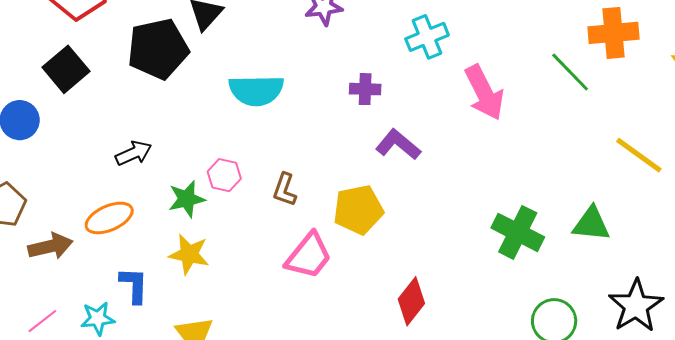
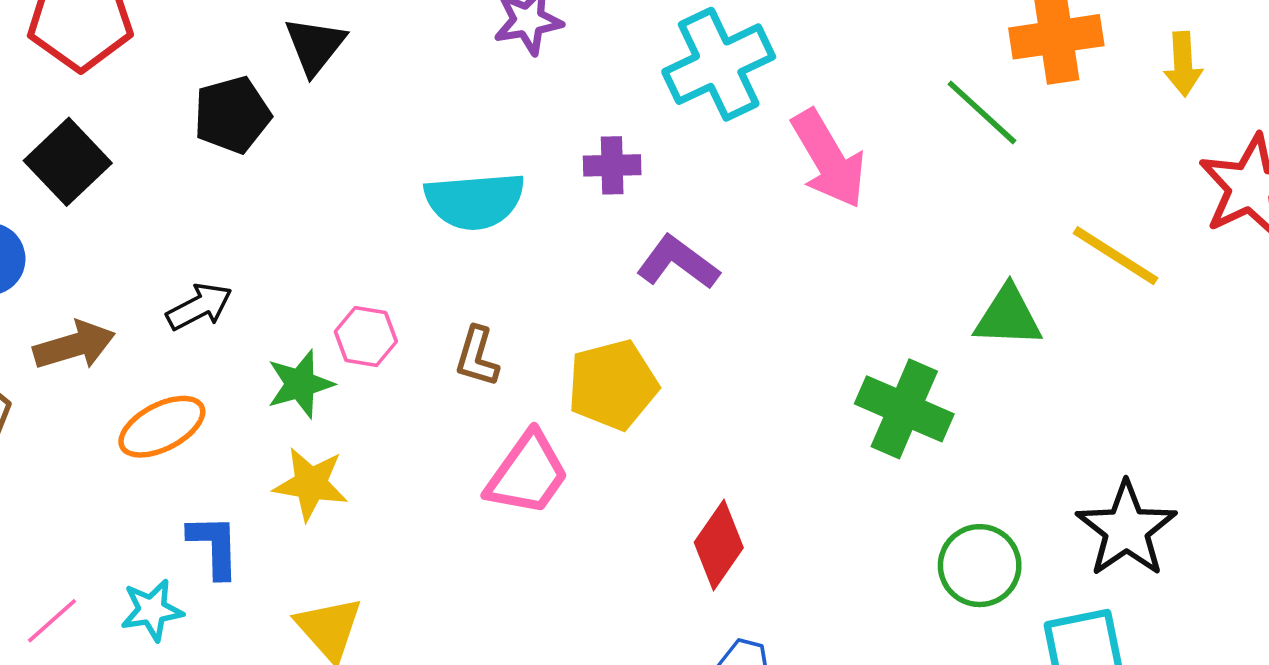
cyan cross: (427, 37) -> (719, 64), size x1.4
black pentagon: (158, 49) -> (232, 115), size x0.7
cyan semicircle: (256, 90) -> (475, 201), moved
green triangle: (591, 224) -> (1008, 317), moved
brown arrow: (50, 246) -> (74, 345), moved

